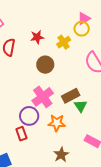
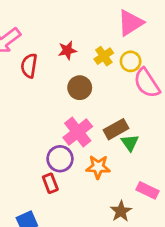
pink triangle: (84, 18) -> (130, 23), size x1.5
yellow circle: (82, 29) -> (131, 61), moved
brown star: (61, 155) -> (121, 211), moved

